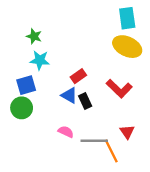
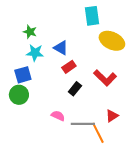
cyan rectangle: (127, 18) -> (92, 16), moved
blue triangle: (69, 95) -> (61, 48), moved
black rectangle: (85, 101) -> (75, 89), turned 64
red triangle: (127, 132) -> (112, 116), turned 32

